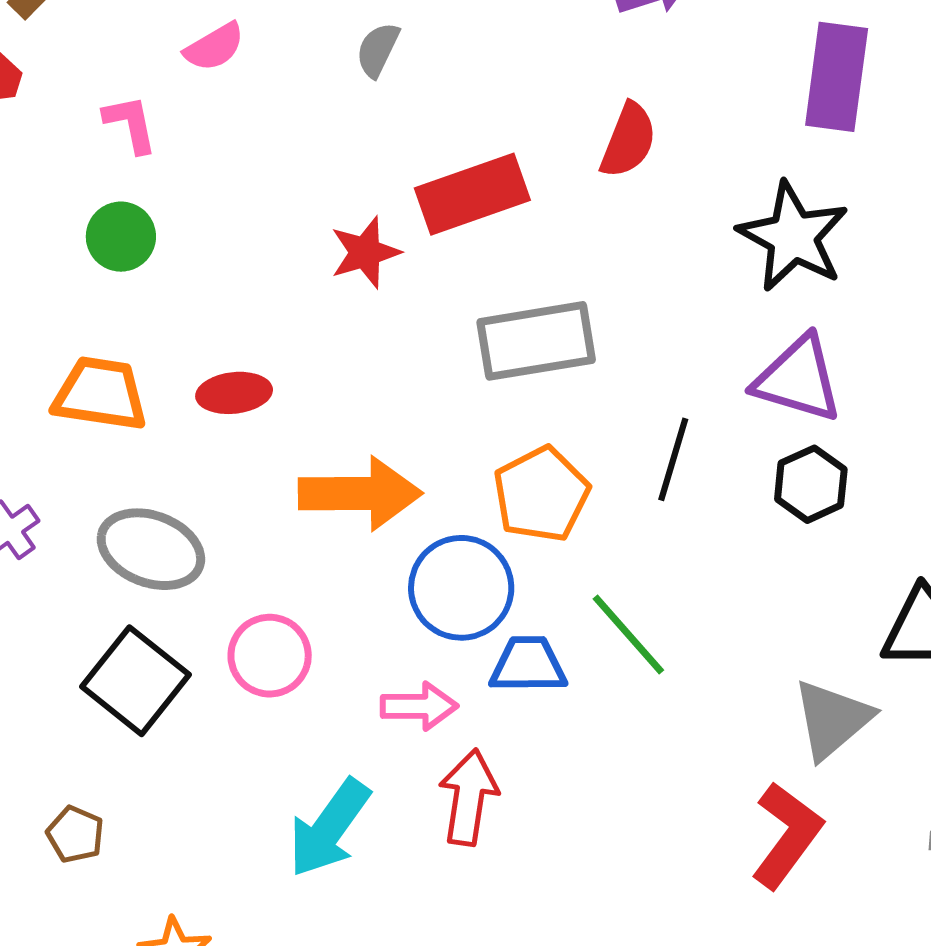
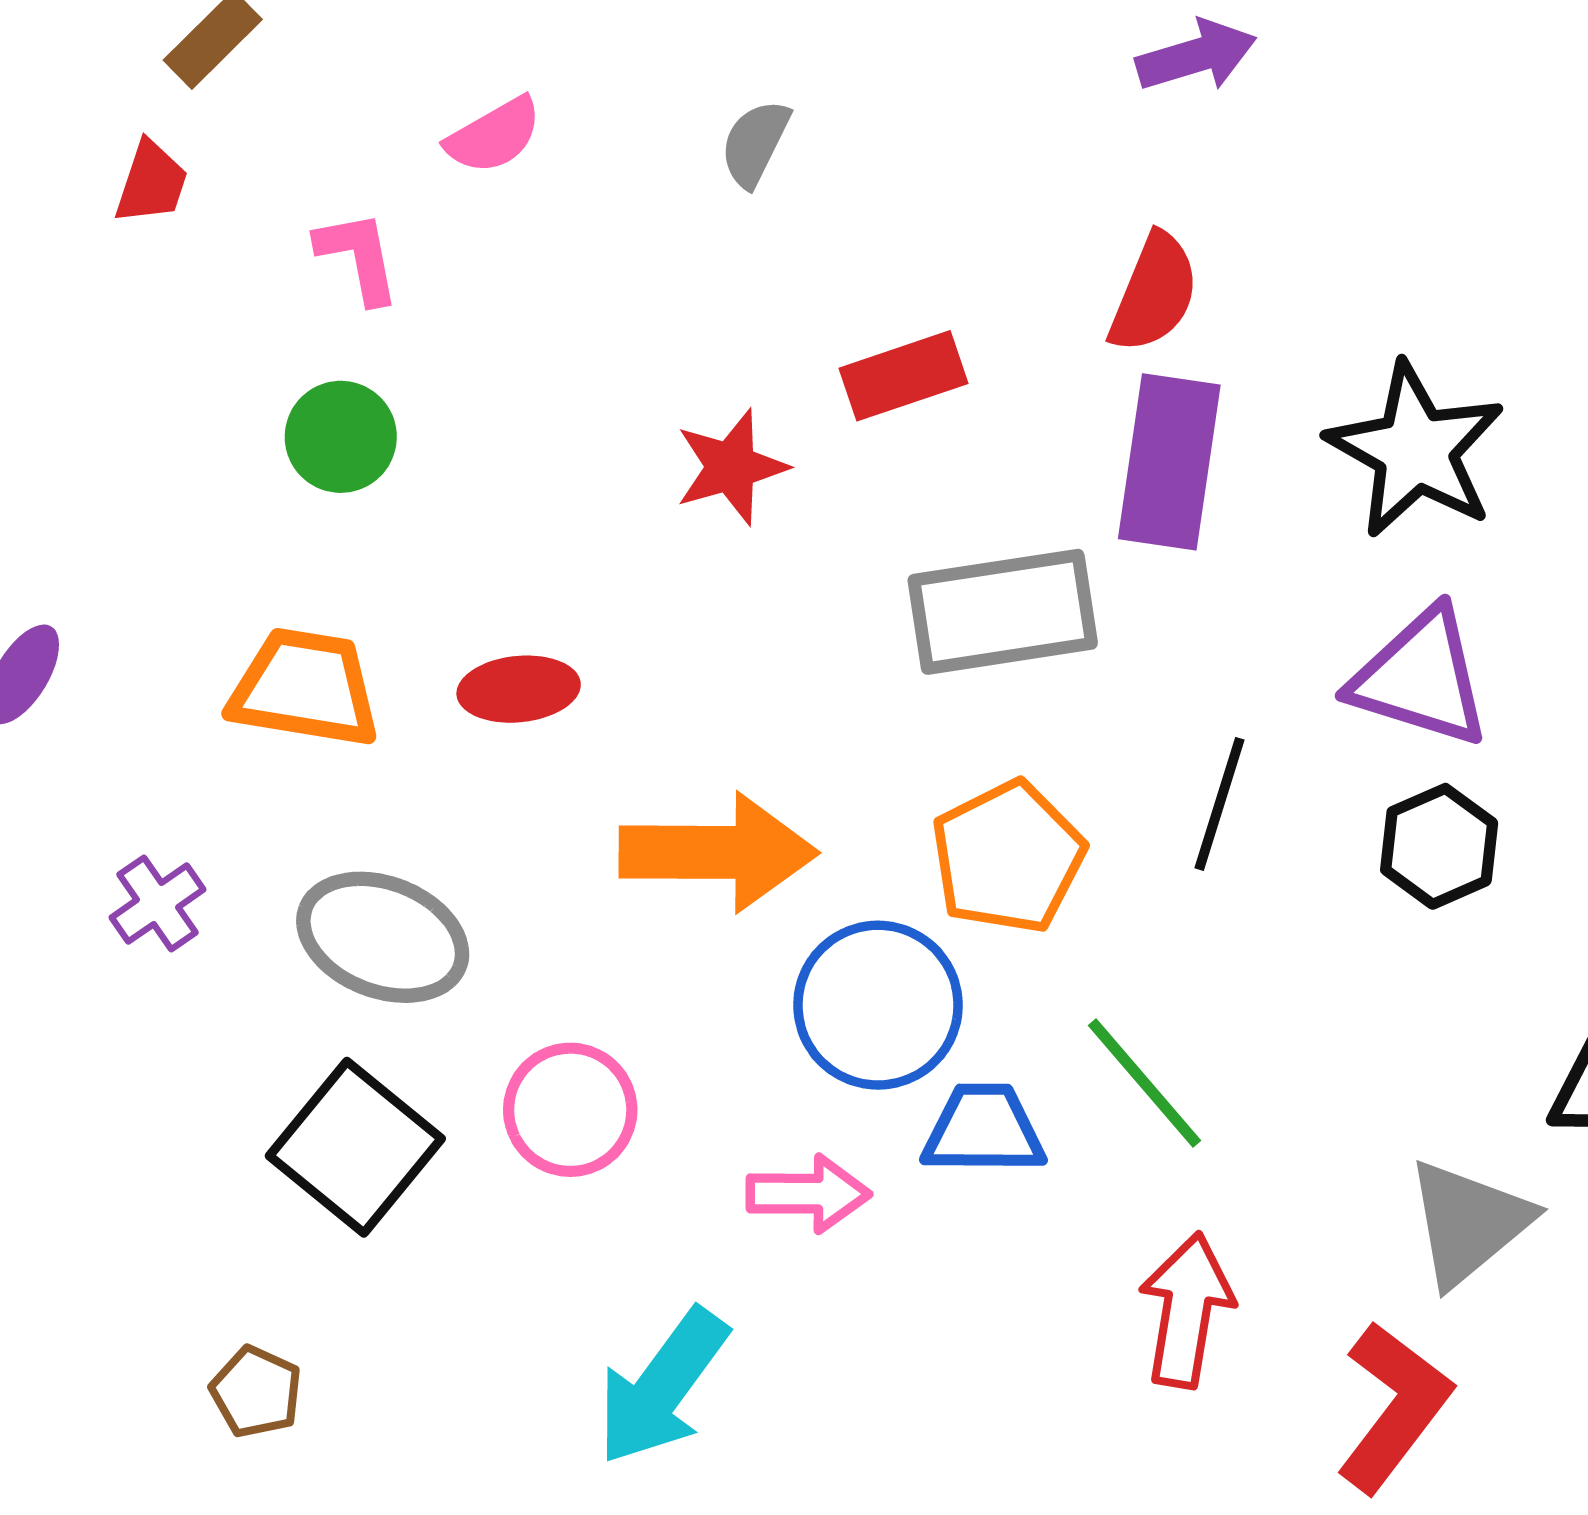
purple rectangle: (837, 77) -> (1169, 462), moved
red rectangle: (472, 194) -> (904, 376), size x0.7
red arrow: (469, 797) -> (1186, 1310), moved

